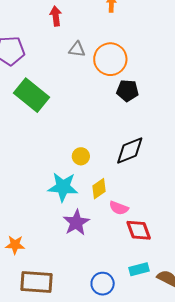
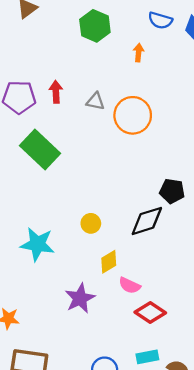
red arrow: (56, 16) -> (56, 92), moved
black pentagon: (127, 91) -> (172, 191), moved
cyan star: (63, 187) -> (37, 244), moved
red diamond: (139, 230) -> (150, 312), turned -40

